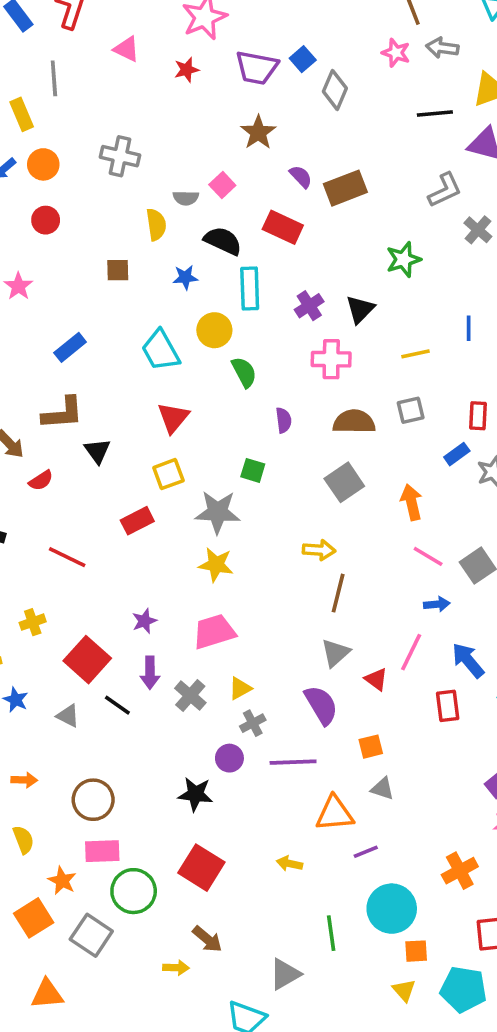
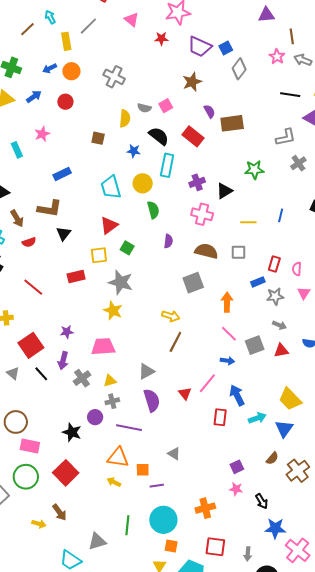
gray line: (54, 78) -> (88, 26), turned 36
green square: (253, 470) -> (127, 248), moved
gray triangle: (335, 653) -> (146, 371), moved
orange square: (371, 747) -> (143, 470), moved
orange triangle: (335, 814) -> (118, 457), moved
pink rectangle: (102, 851) -> (30, 446), moved

